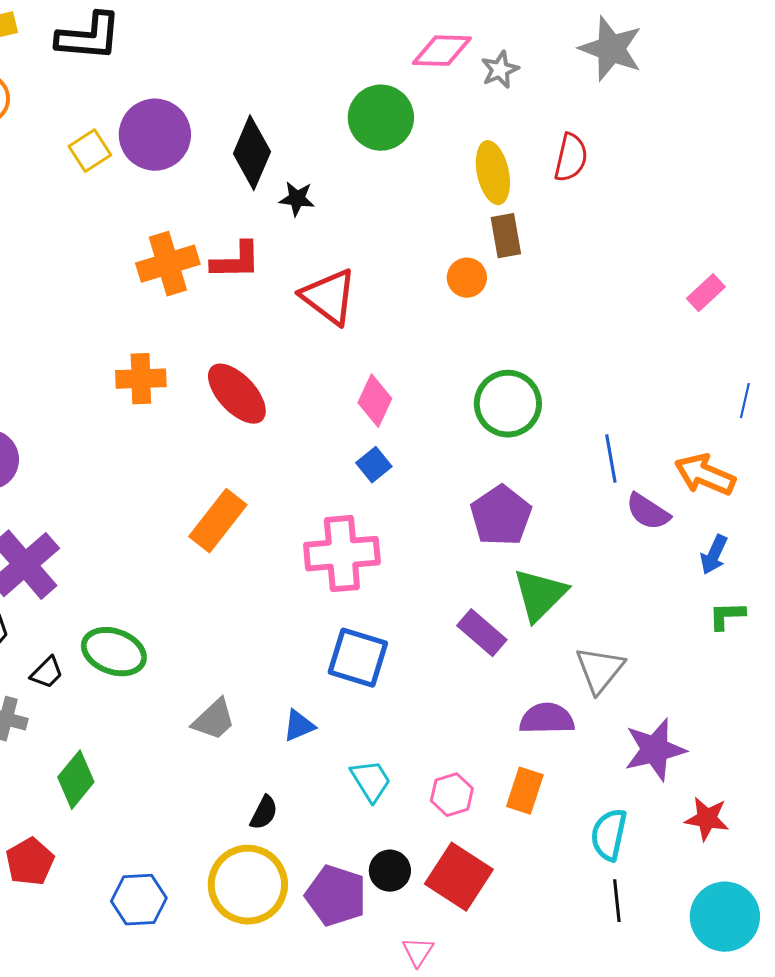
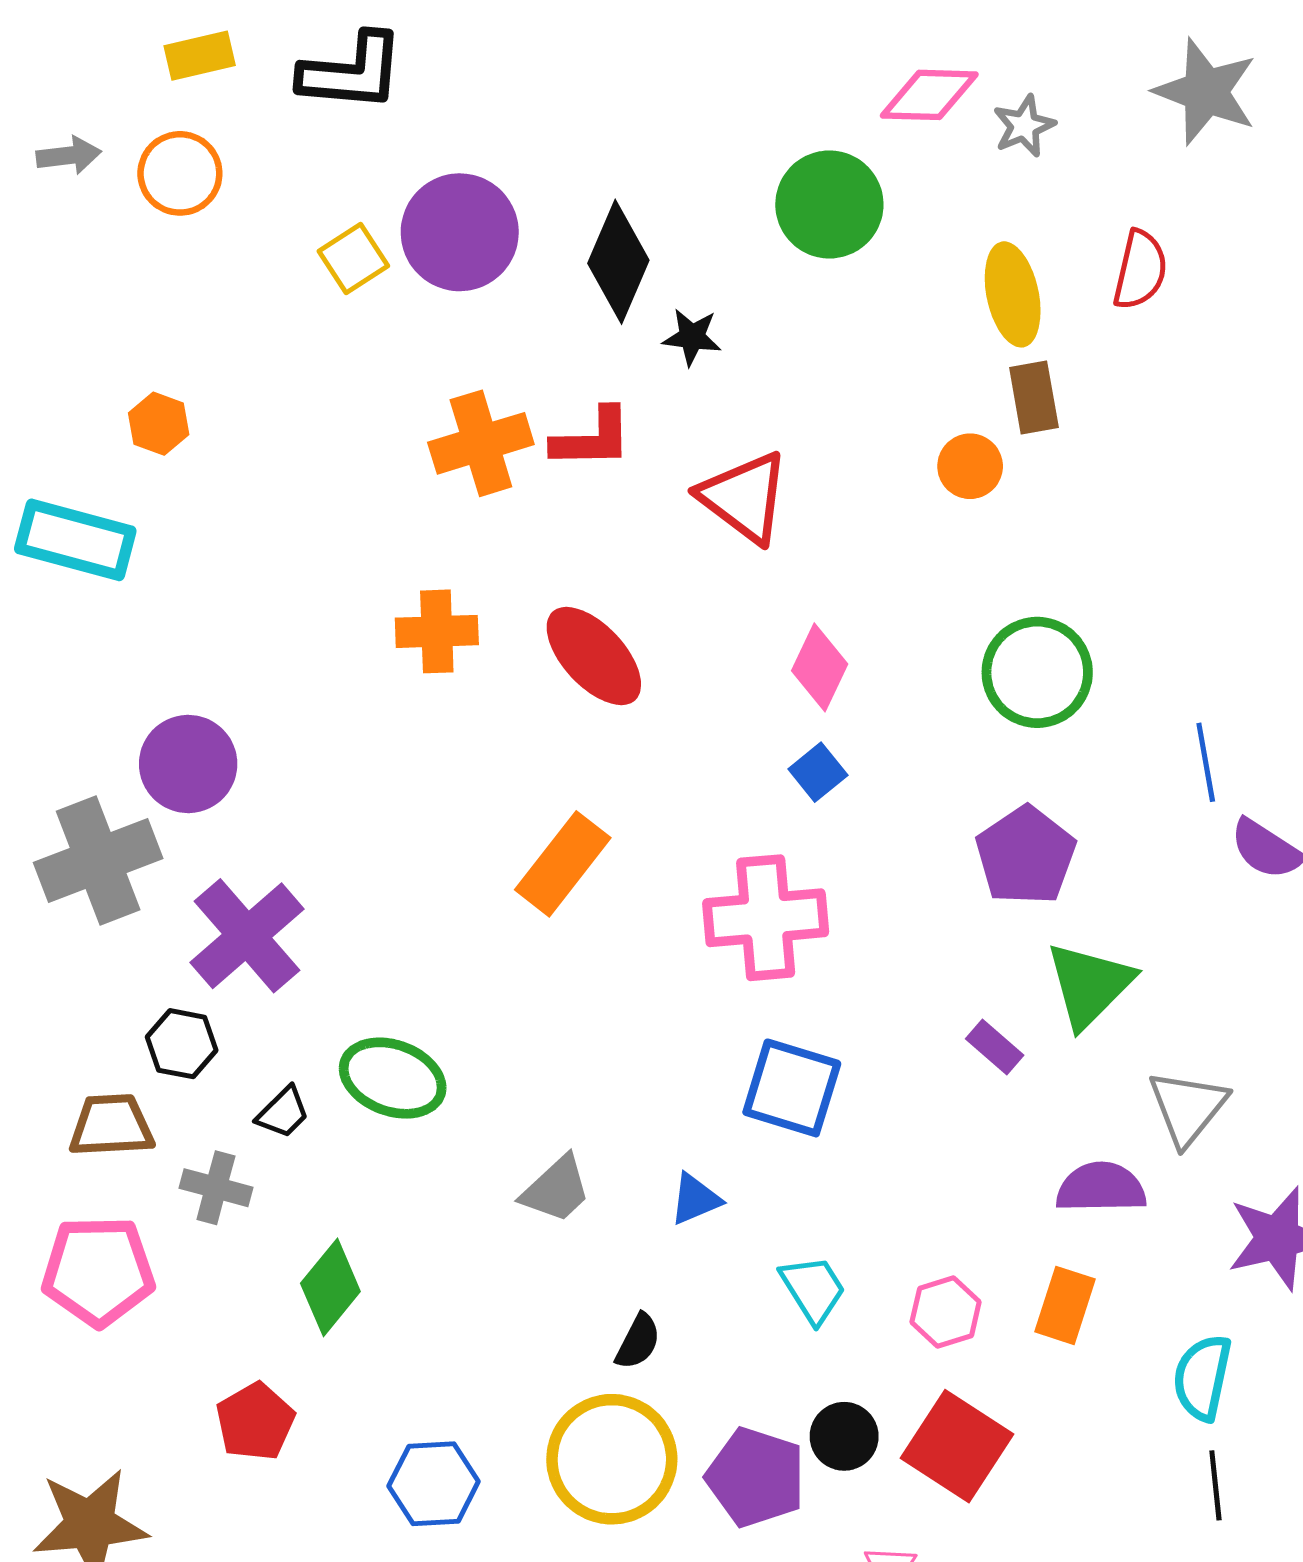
purple rectangle: (482, 633) -> (995, 1047), size x0.7

